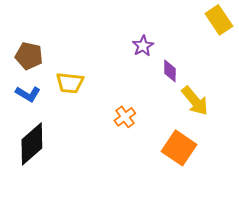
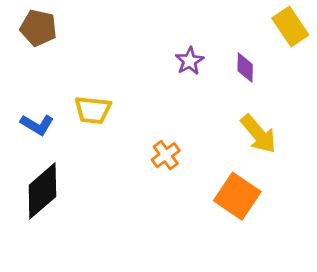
brown pentagon: (29, 56) -> (38, 28), moved
purple diamond: (170, 71) -> (245, 68), moved

